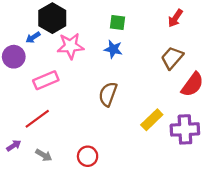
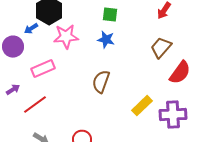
purple arrow: (14, 146) -> (13, 90), moved

